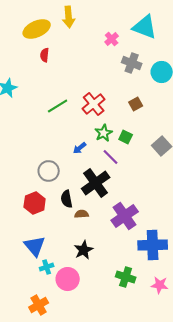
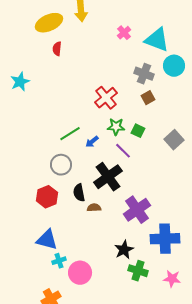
cyan triangle: (145, 27) -> (157, 40), moved
gray cross: (132, 63) -> (144, 74), moved
green line: (58, 106) -> (70, 134), moved
green star: (104, 133) -> (116, 127), turned 30
blue triangle: (35, 246) -> (47, 240), turned -35
black star: (84, 250) -> (124, 250), moved

